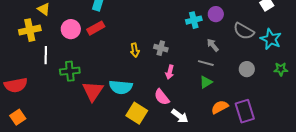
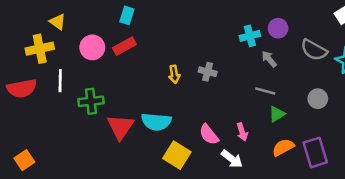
gray arrow: (213, 45) -> (269, 59), moved
pink arrow: (170, 72) -> (242, 132), moved, turned -32
green triangle: (206, 82) -> (277, 114), moved
red semicircle: (16, 85) -> (22, 88), moved

